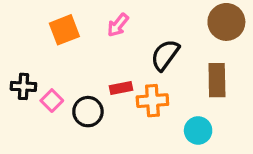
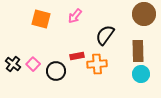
orange square: (64, 30) -> (41, 19), turned 36
black cross: (23, 86) -> (13, 64), moved, turned 35
cyan circle: (198, 130) -> (141, 74), moved

